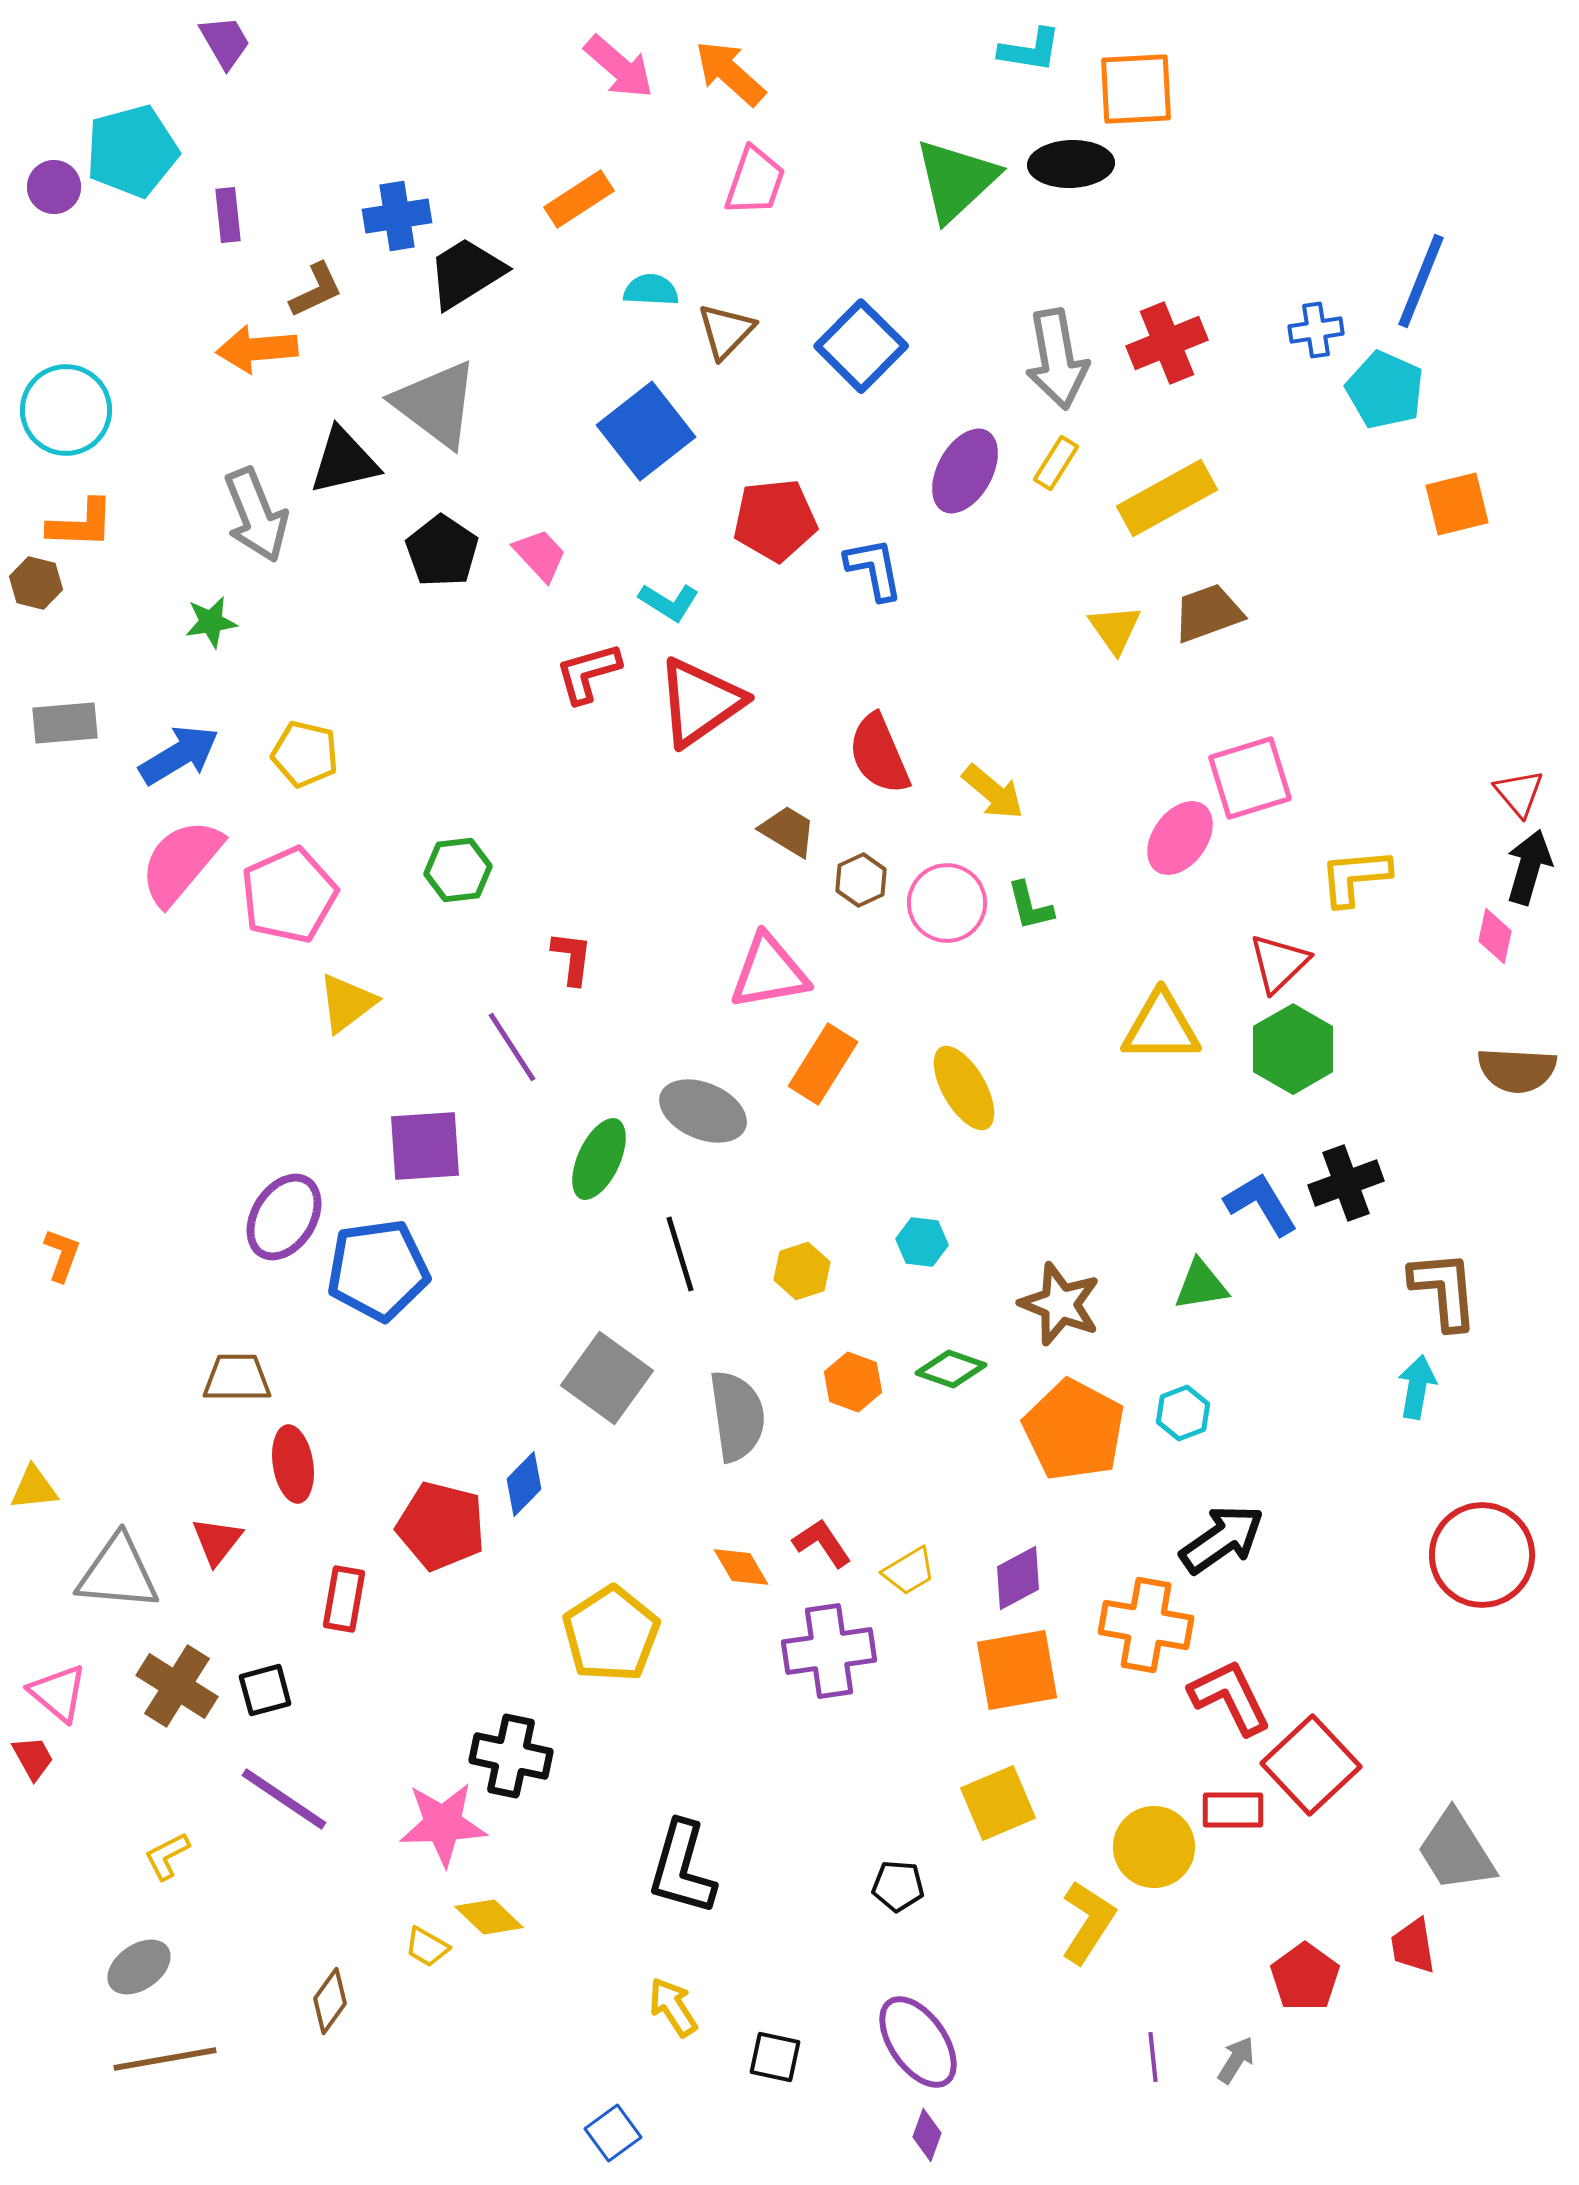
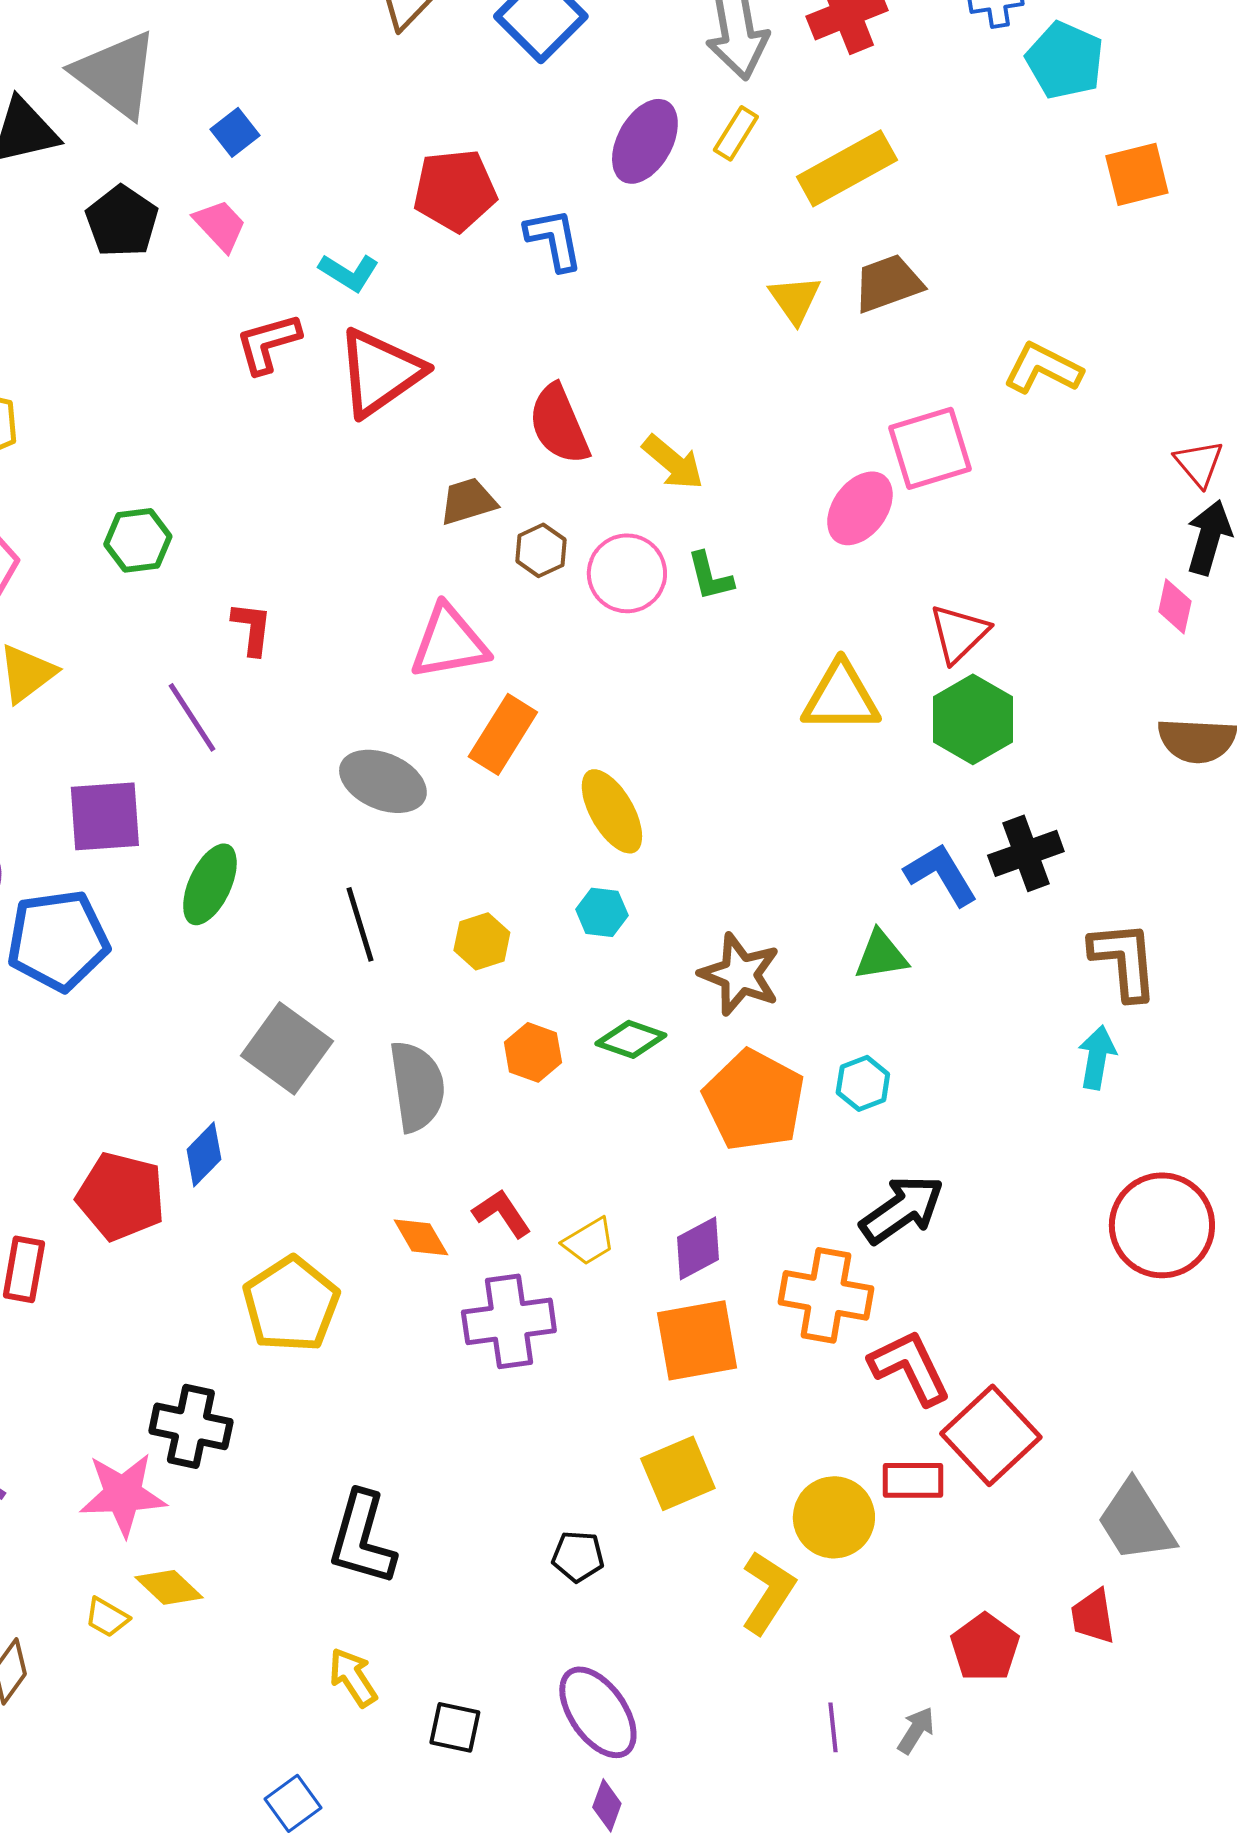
blue square: (646, 431) -> (235, 132), moved, size x0.5
brown trapezoid: (788, 831) -> (468, 501), turned -48
yellow L-shape: (1355, 877) -> (1043, 368), moved, turned 32
yellow ellipse: (964, 1088) -> (612, 811), moved
green ellipse: (599, 1159) -> (210, 884), moved

